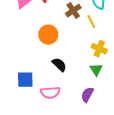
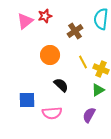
yellow line: (91, 22) -> (83, 62), moved
green triangle: (96, 70) -> (98, 90), turned 32

